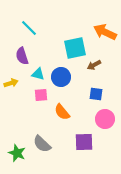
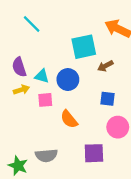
purple semicircle: (22, 56) -> (19, 67), moved
yellow arrow: (11, 83) -> (21, 90), moved
gray semicircle: (42, 144) -> (46, 155), turned -48

